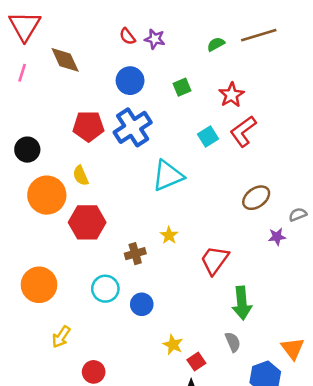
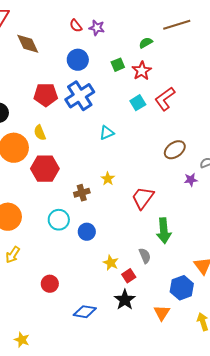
green semicircle: (216, 44) -> (146, 43), moved
red star: (231, 95) -> (142, 71), moved
cyan triangle: (168, 176) -> (107, 133), size x0.6
yellow arrow: (61, 337) -> (13, 255), moved
gray semicircle: (233, 342) -> (145, 256), moved

